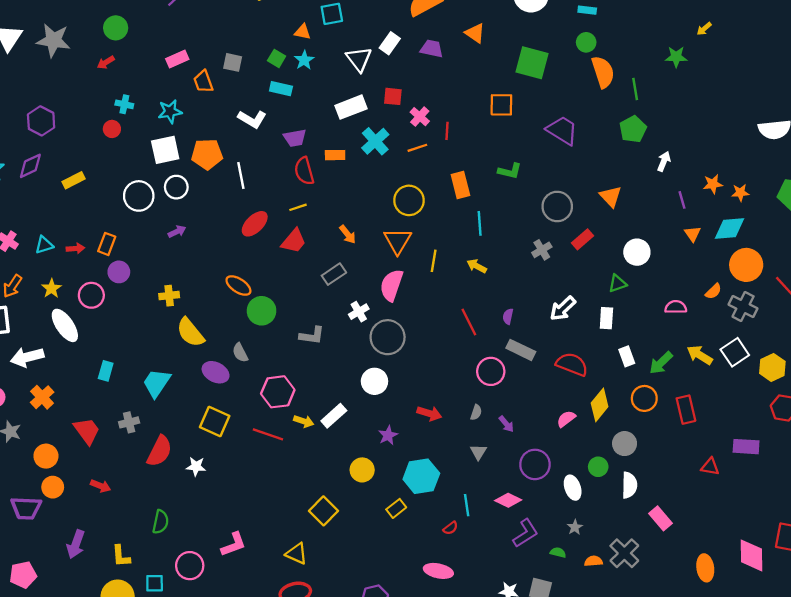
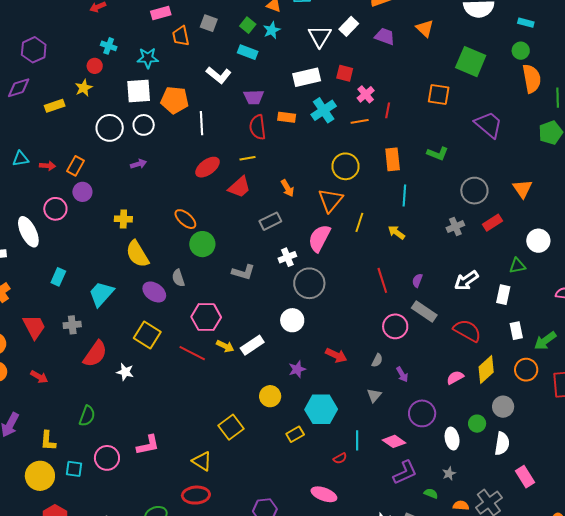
yellow star: (52, 288) -> (84, 88), moved

